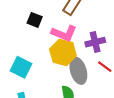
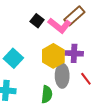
pink L-shape: (64, 33) -> (60, 26), moved
purple cross: (95, 42) -> (74, 53), moved

